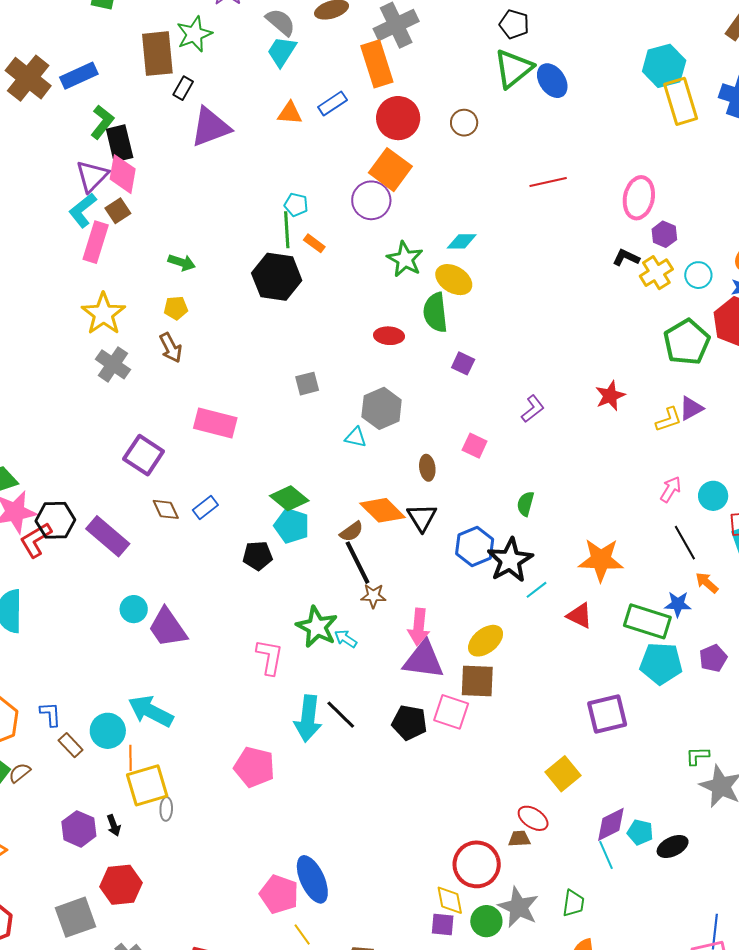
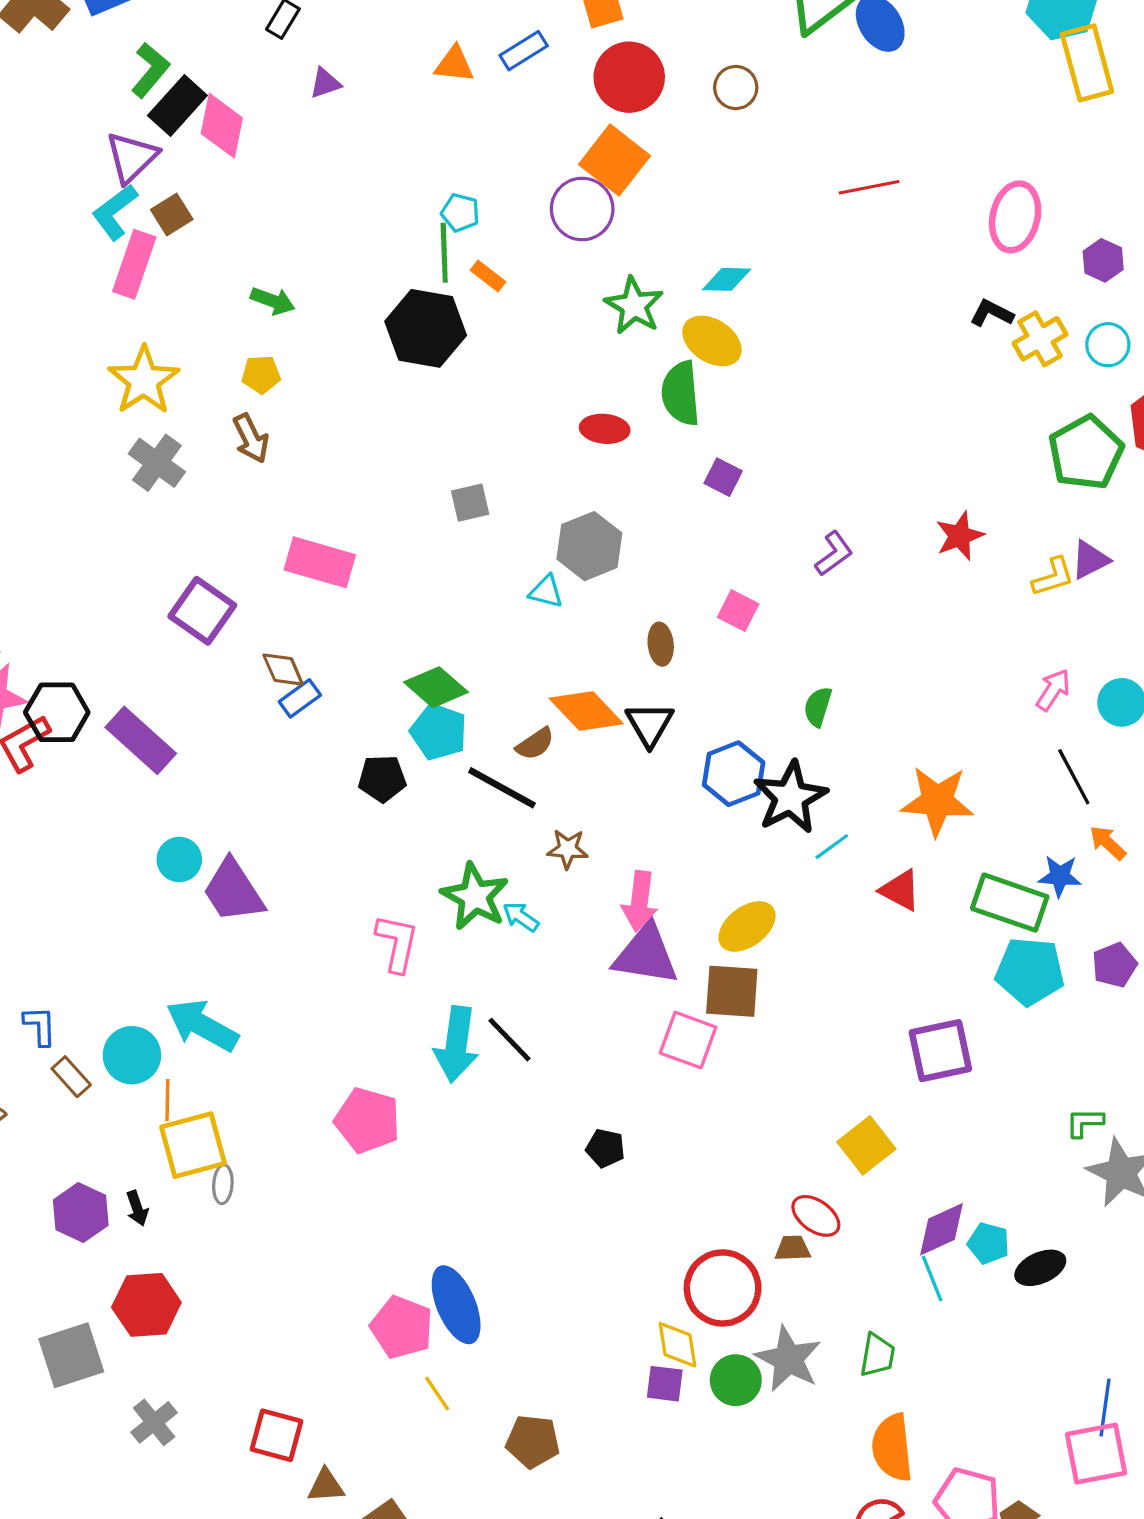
purple triangle: (210, 127) -> (325, 83), size x0.5
black rectangle: (120, 143) -> (177, 106), turned 54
pink diamond: (123, 174) -> (222, 126), moved
purple hexagon: (664, 234) -> (1103, 260), moved
brown diamond: (166, 509) -> (283, 670), moved
black line: (358, 563) -> (502, 788), moved, turned -36
black pentagon: (409, 723) -> (605, 1148), moved, size x0.7

